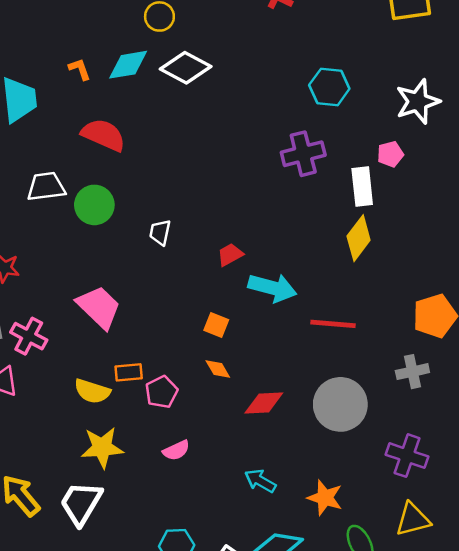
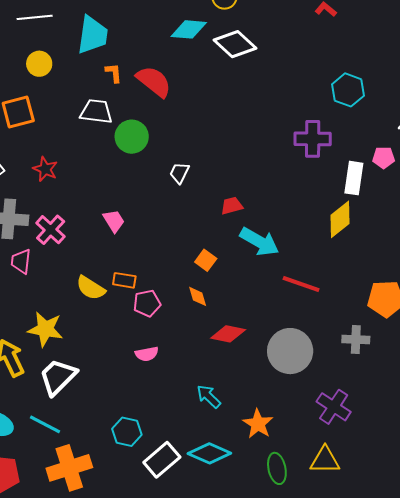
orange L-shape: (80, 69) -> (114, 73), moved
pink trapezoid: (99, 307) -> (114, 221), size x0.6
yellow star: (102, 448) -> (45, 329), moved

